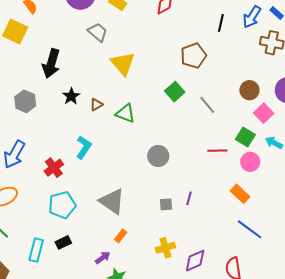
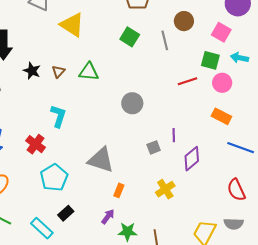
brown circle: (249, 90) -> (184, 21), moved
gray line: (207, 105) -> (165, 40), turned 42
cyan rectangle: (36, 250) -> (42, 228), turned -45
purple diamond: (195, 261) -> (192, 159), moved

